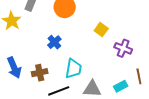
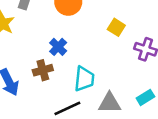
brown cross: (40, 73) -> (43, 70), moved

